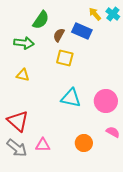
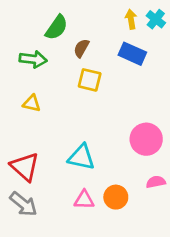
yellow arrow: (95, 14) -> (131, 19), turned 32
blue rectangle: (82, 31) -> (132, 54), moved
cyan triangle: (71, 98) -> (81, 157), moved
pink semicircle: (113, 132) -> (156, 182), turned -40
pink triangle: (43, 145) -> (84, 200), moved

